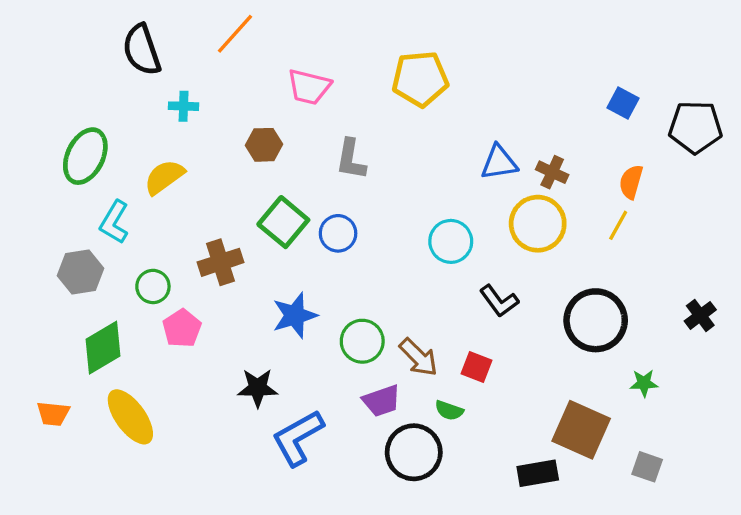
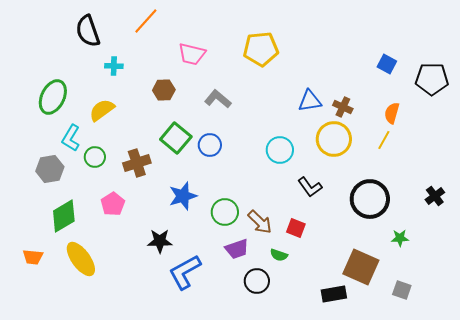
gray L-shape: (351, 159) -> (218, 99), turned 120
green circle: (153, 286) -> (95, 157), moved
black circle: (414, 452) -> (257, 281), size x0.7

